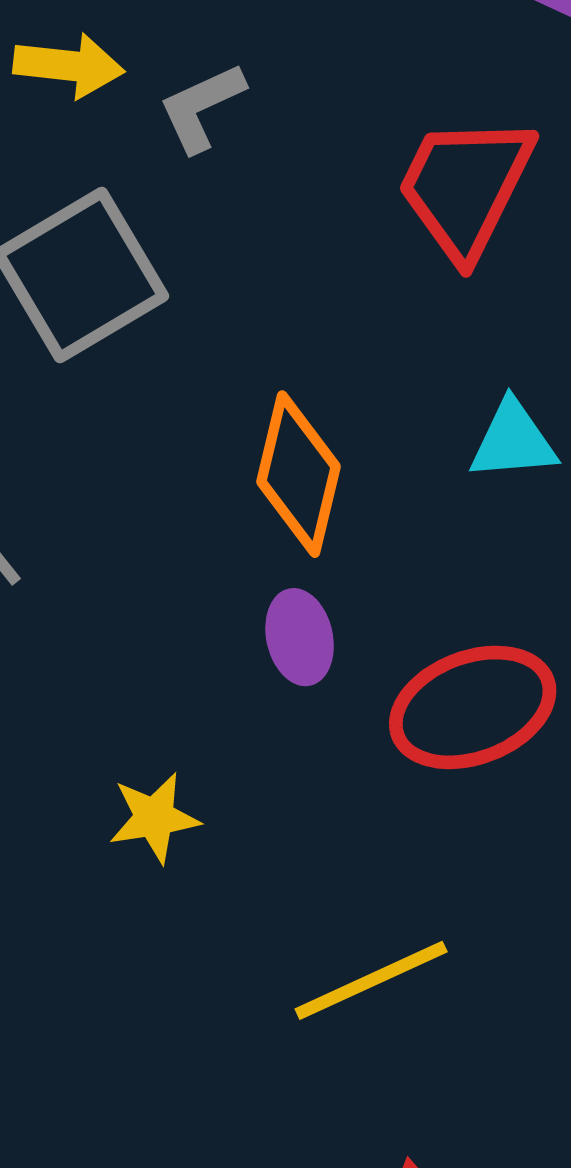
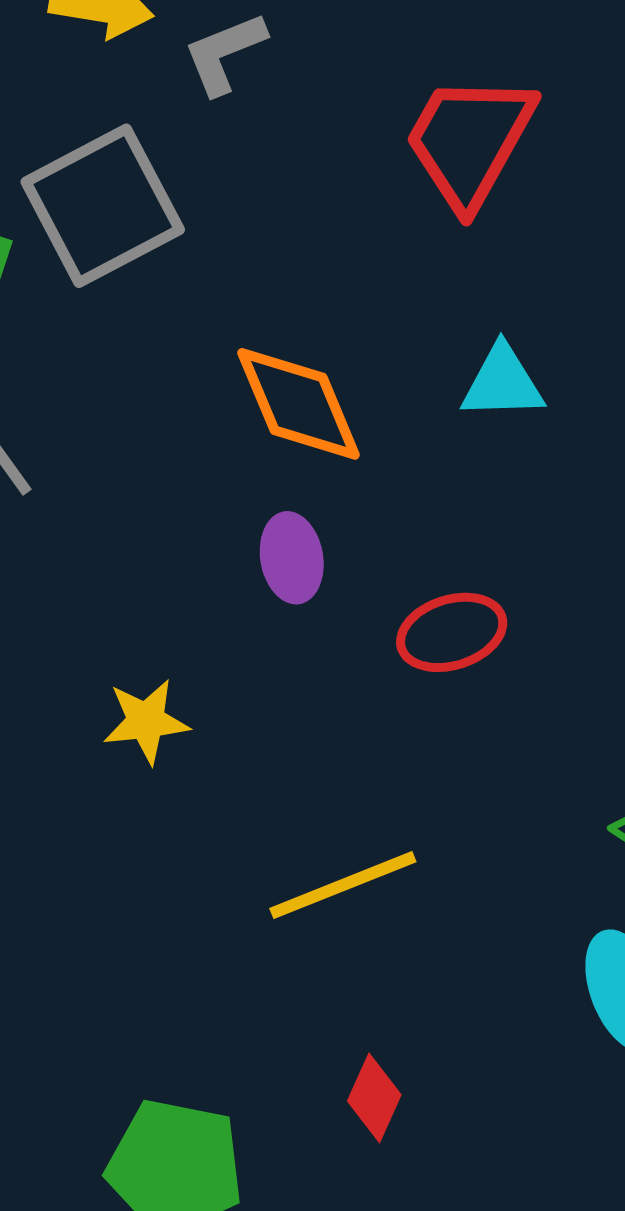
orange diamond: (299, 474) -> (299, 404), turned -39
red ellipse: (473, 707) -> (452, 632), size x0.7

